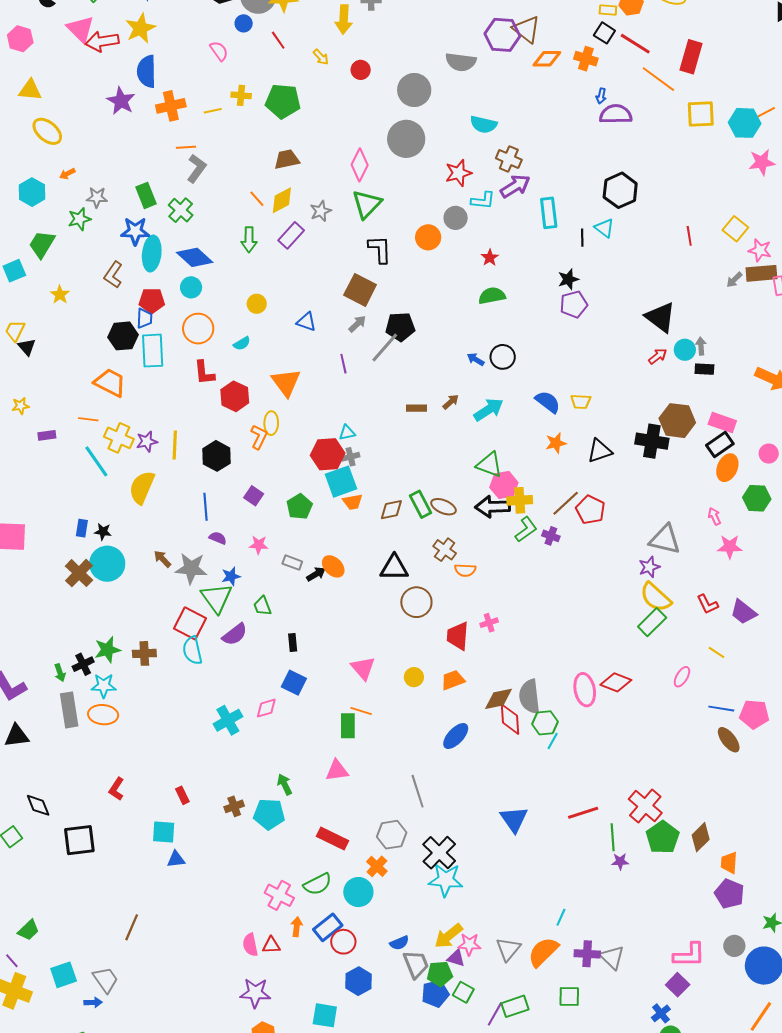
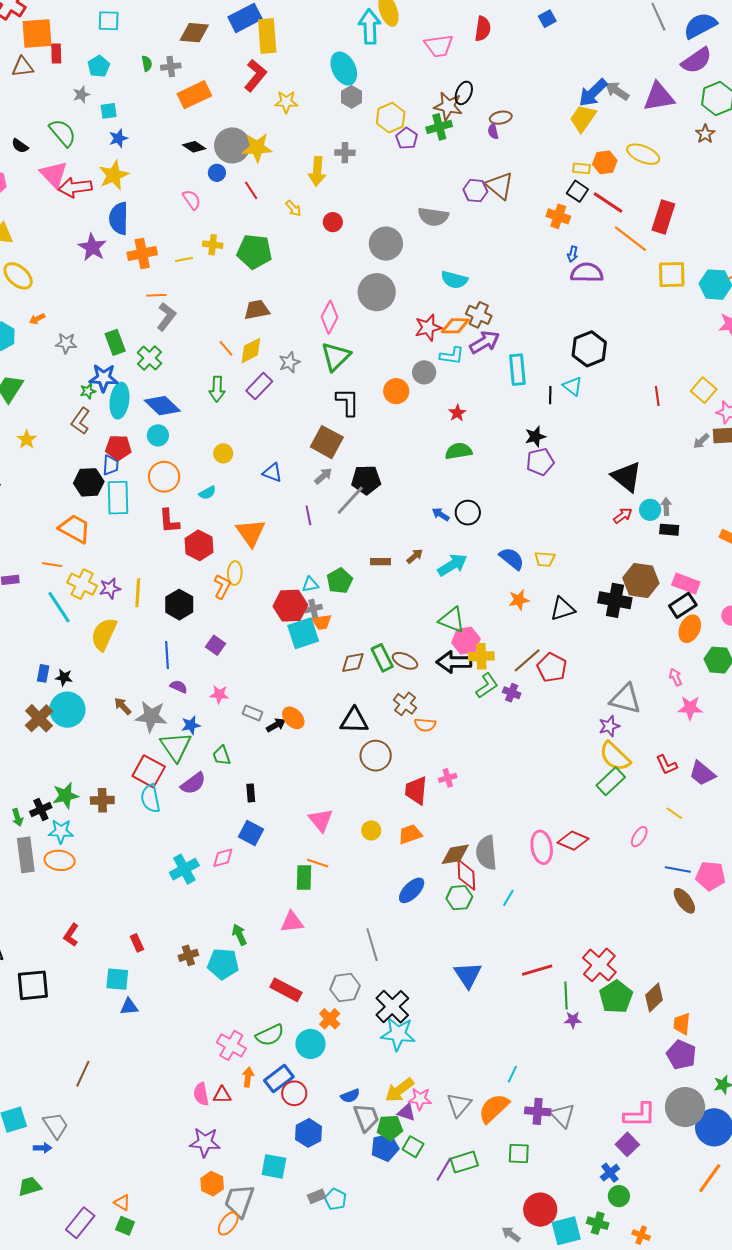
purple hexagon: (502, 35) -> (475, 191), size x0.7
orange diamond: (547, 59) -> (455, 326), moved
green star: (79, 219) -> (88, 391), moved, size x0.7
orange trapezoid: (353, 502) -> (322, 622), moved
green pentagon: (299, 507) -> (340, 581), moved
green hexagon: (545, 723) -> (459, 898), moved
gray circle: (734, 946) -> (685, 1107), size x1.8

